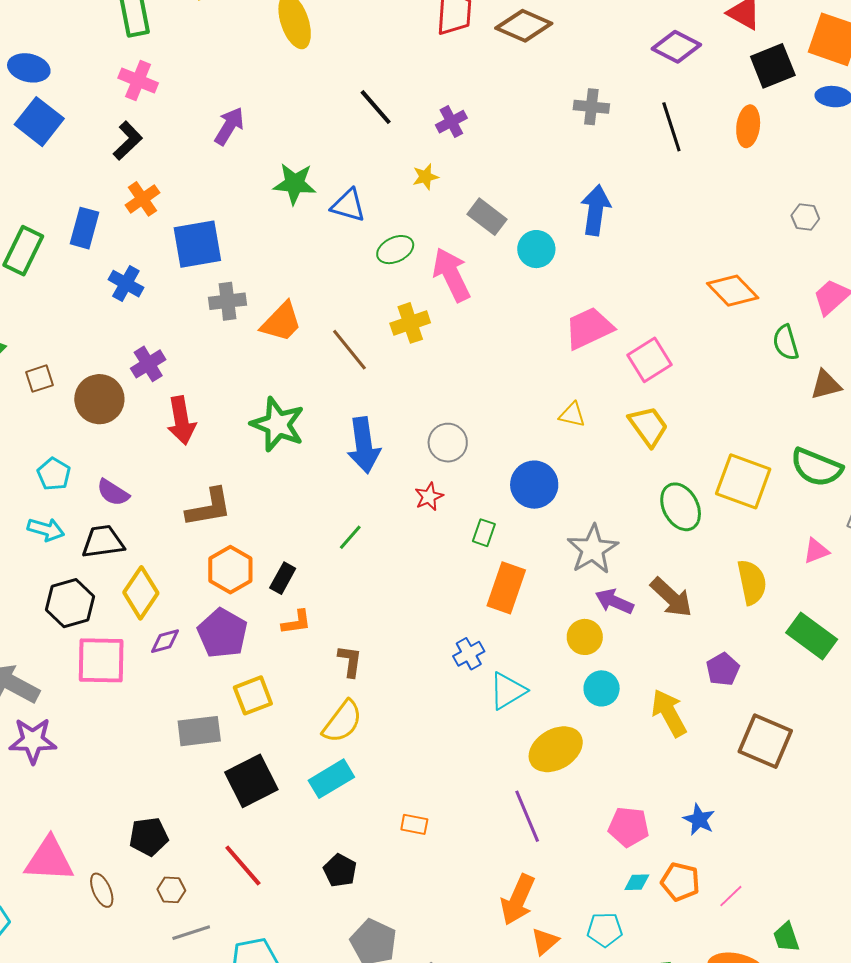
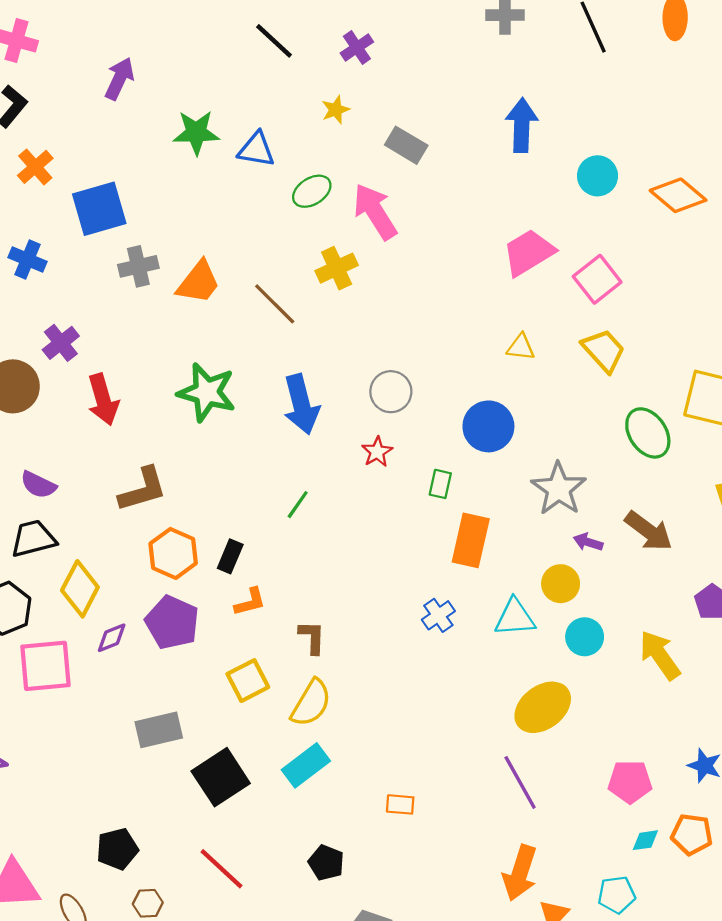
cyan circle: (536, 249) -> (598, 176), moved
purple arrow: (614, 601) -> (588, 542), size x0.7
cyan triangle: (508, 691) -> (515, 617), moved, turned 33
yellow square: (253, 695) -> (248, 681), moved

